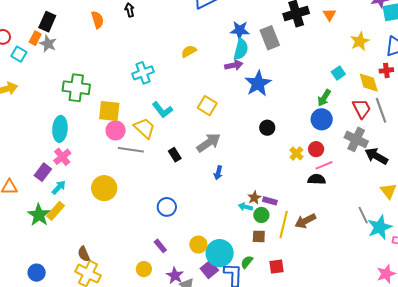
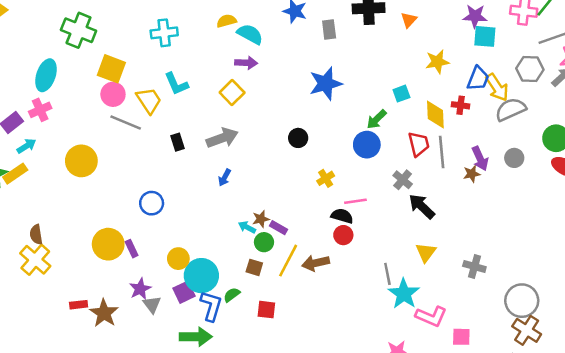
gray rectangle: (270, 38) -> (329, 30), size x0.7
cyan semicircle: (241, 49) -> (250, 34), moved, turned -90
purple arrow: (234, 65) -> (246, 63), moved
blue star: (258, 83) -> (326, 83), moved
gray cross: (356, 139) -> (403, 180), size x0.7
red circle: (316, 149) -> (343, 235), moved
cyan star: (380, 227) -> (404, 294), turned -30
yellow circle: (144, 269) -> (108, 244), moved, size x1.6

